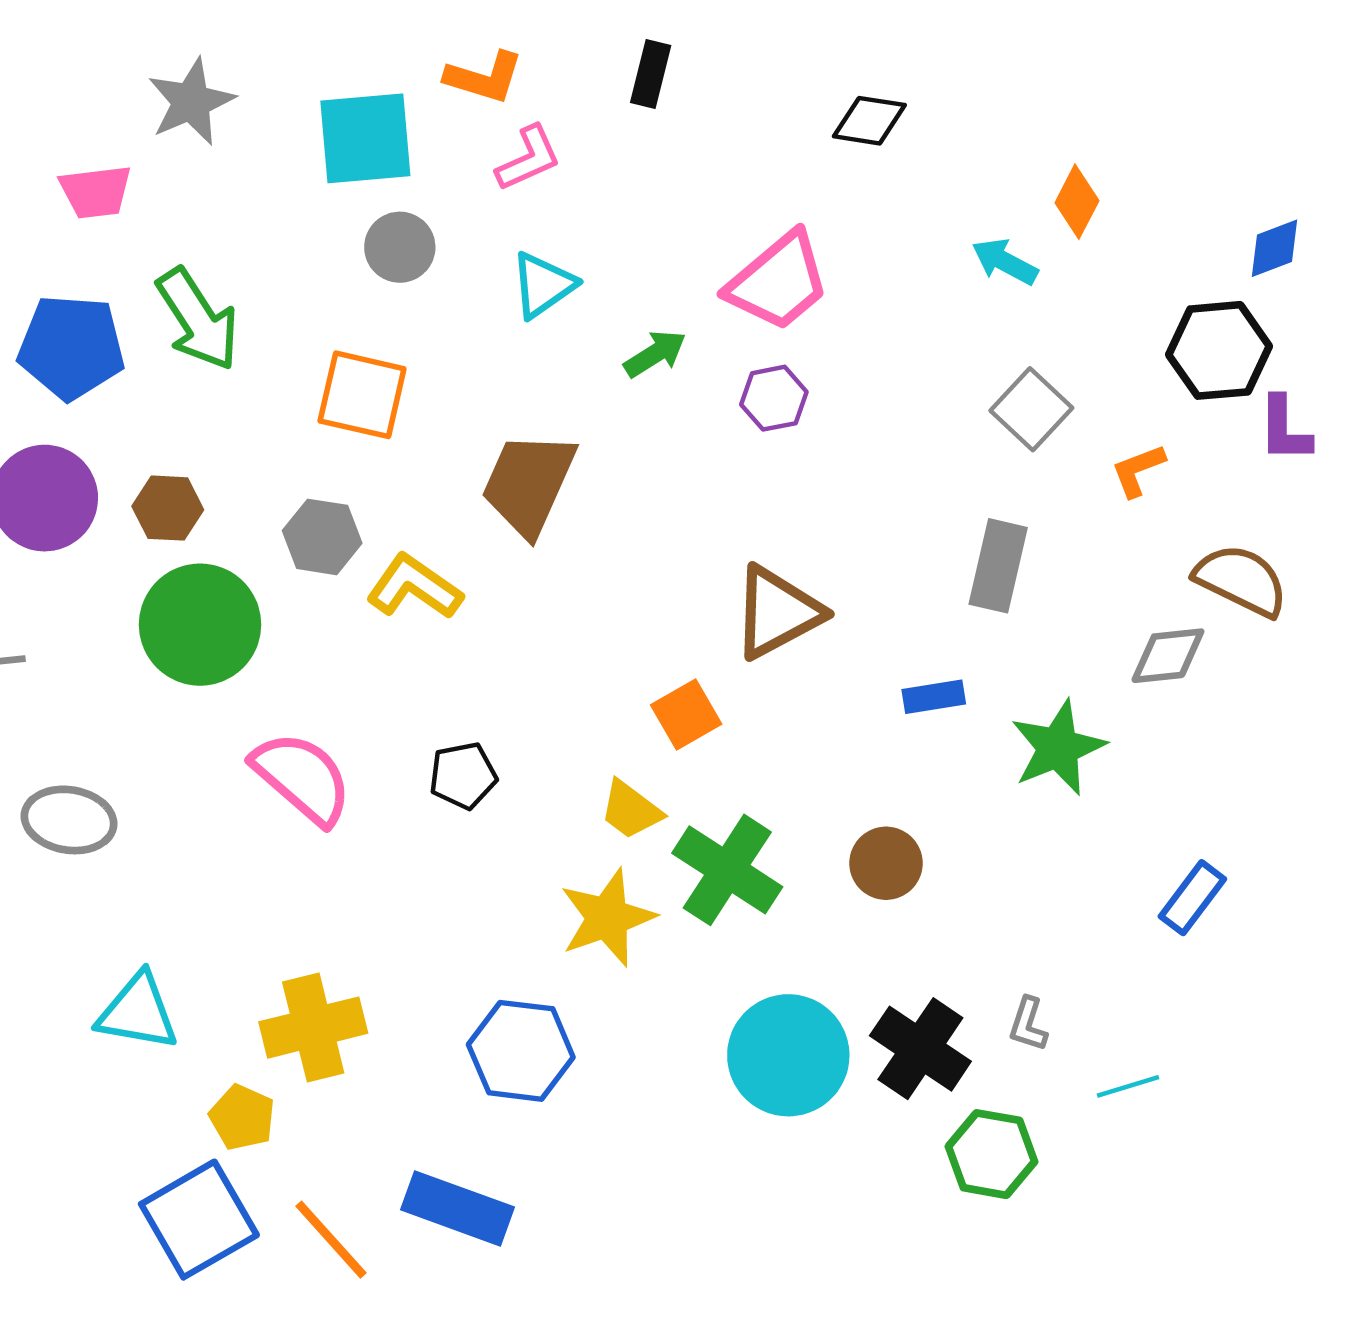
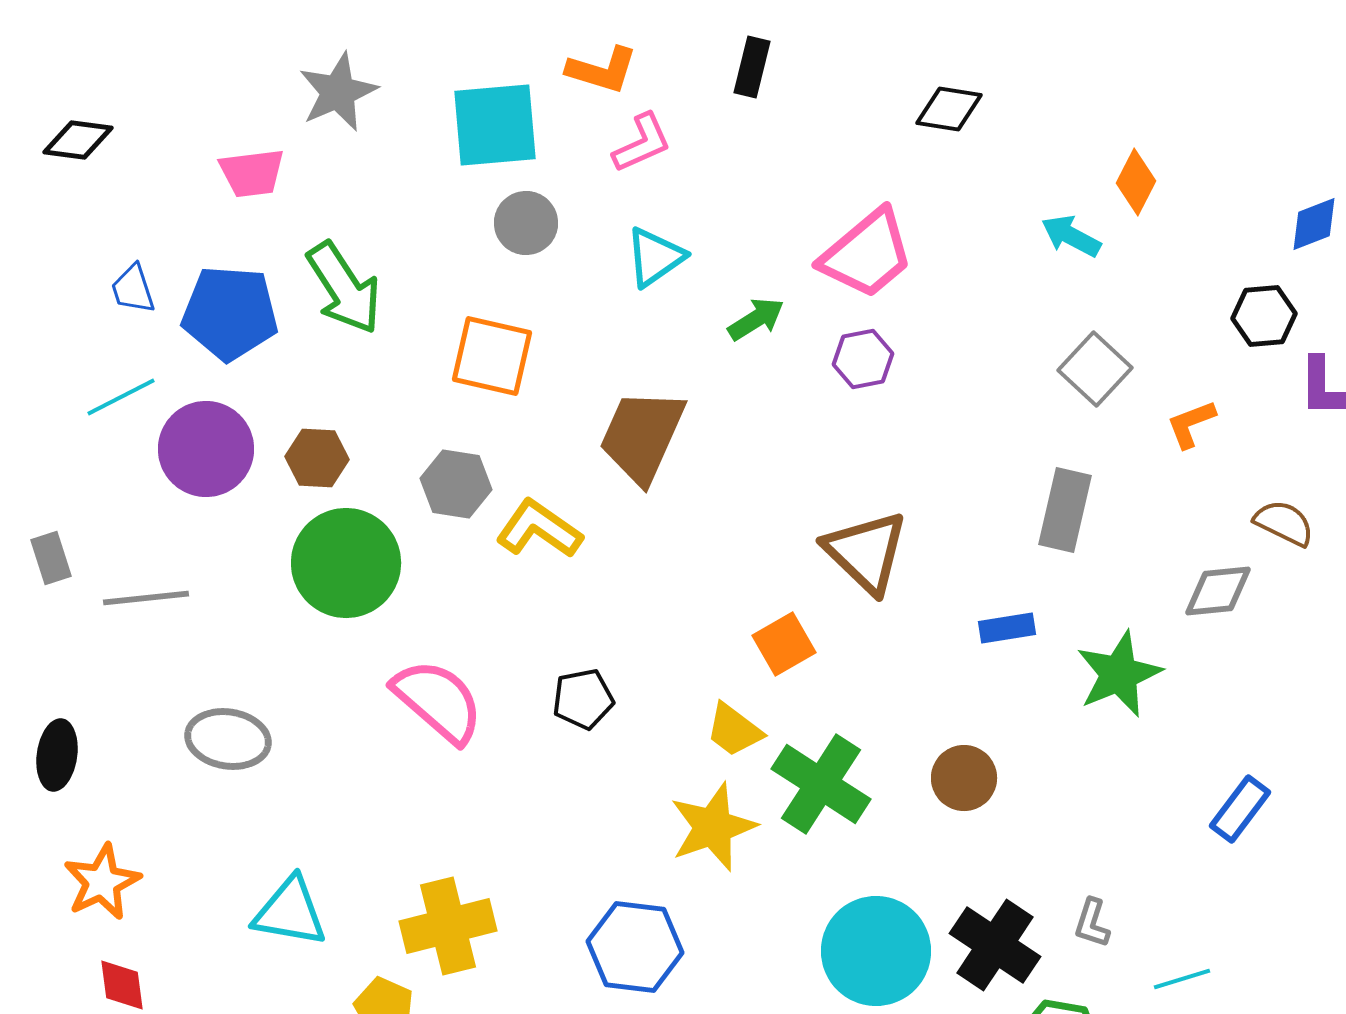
black hexagon: (1219, 350) -> (1264, 316), size x0.7
brown semicircle: (1241, 580) -> (1284, 523), size x0.7
brown triangle: (777, 612) -> (866, 552), turned -48

